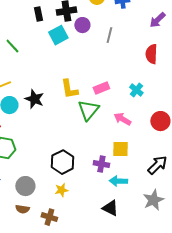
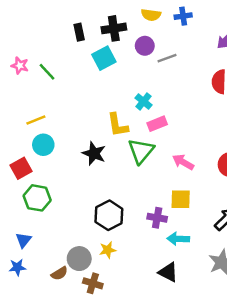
purple circle: (82, 25) -> (145, 46), moved
gray line: (109, 35) -> (167, 58), turned 56
cyan cross: (136, 90) -> (144, 101), moved
black star: (34, 99) -> (94, 153), moved
gray circle: (25, 186) -> (79, 259), moved
brown semicircle: (22, 209) -> (59, 273), turned -40

